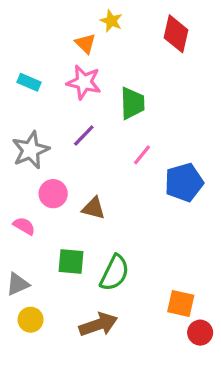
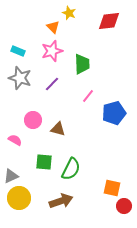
red diamond: (176, 34) -> (109, 21), turned 70
pink star: (84, 82) -> (52, 51), turned -30
gray star: (31, 150) -> (20, 78), moved, turned -30
yellow circle: (31, 320) -> (19, 198), size x1.5

